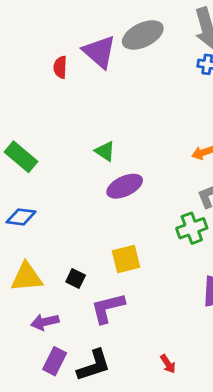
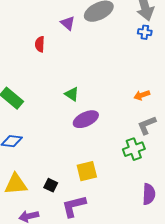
purple triangle: (99, 52) -> (68, 23), size x0.6
red semicircle: (60, 67) -> (40, 44), moved

